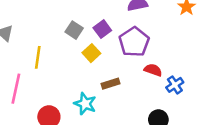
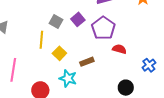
yellow square: (91, 53) -> (59, 53), moved
yellow line: (38, 57) -> (41, 40), moved
blue cross: (175, 85) -> (149, 65), moved

